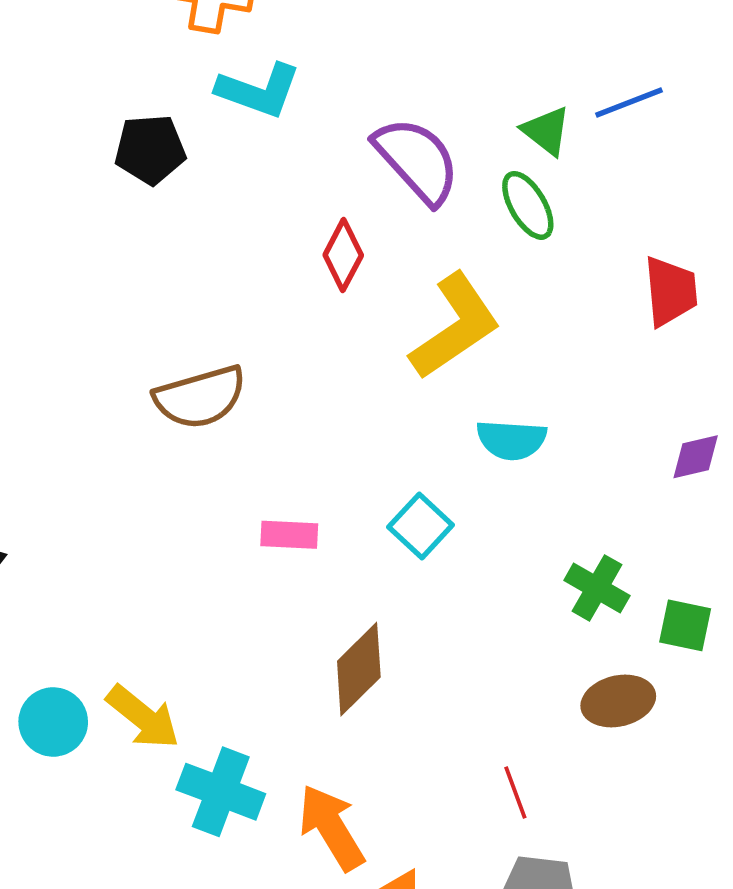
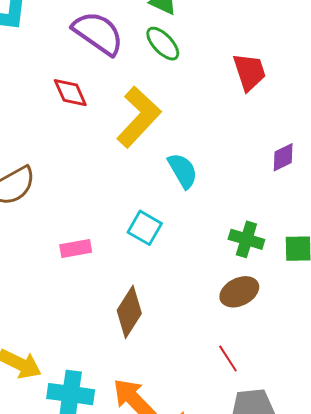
red diamond: (343, 255) -> (70, 93), turned -39
cyan semicircle: (511, 440) -> (183, 171), turned -111
brown ellipse: (618, 701) -> (239, 292), moved

